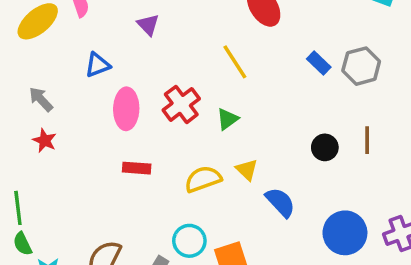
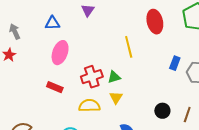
blue rectangle: (319, 63) -> (175, 63), turned 48
red cross: (181, 104) -> (92, 77), moved
yellow triangle: (247, 170) -> (116, 98), moved

